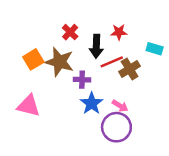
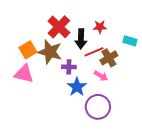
red cross: (70, 32) -> (59, 27), size x1.6
pink triangle: (29, 106) -> (24, 74), moved
pink arrow: (120, 106) -> (101, 76), moved

